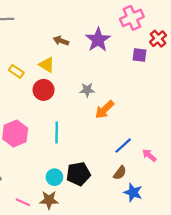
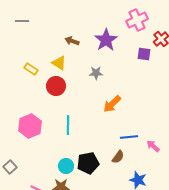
gray star: (87, 90) -> (96, 73), moved
blue line: (123, 146) -> (129, 137), turned 36
brown semicircle: (120, 173) -> (118, 157), moved

